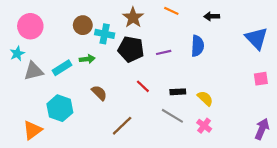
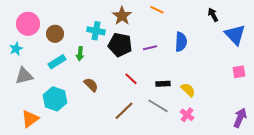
black arrow: (212, 16) -> (213, 15), moved, turned 64
brown circle: (83, 25) -> (55, 34), moved
green arrow: (87, 59) -> (80, 54), turned 104
gray triangle: (34, 71) -> (24, 76), moved
brown line: (122, 126) -> (124, 111), moved

